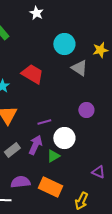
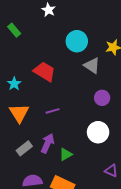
purple circle: (86, 110) -> (102, 98), moved
purple line: (44, 122) -> (53, 111), moved
white circle: (64, 138) -> (98, 132), moved

